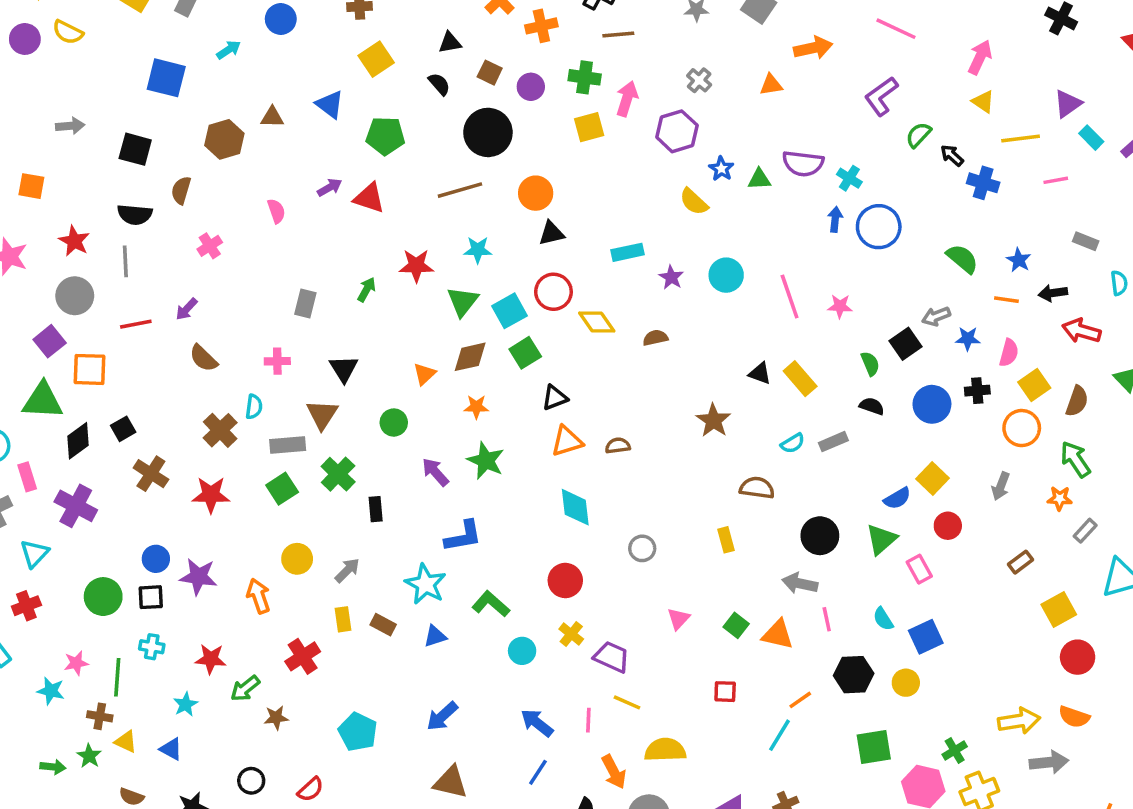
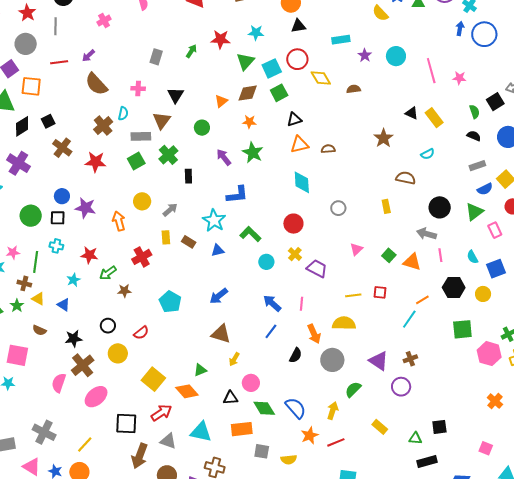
brown semicircle: (203, 358) -> (96, 84), size x1.4
gray rectangle: (833, 442) -> (477, 166), moved
yellow line: (627, 702) -> (353, 295), moved, turned -35

